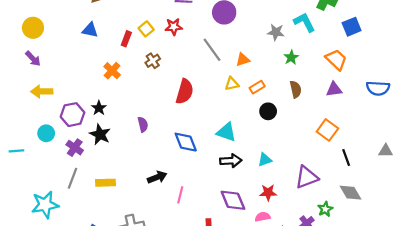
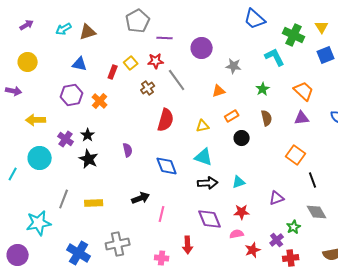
blue square: (352, 27) -> (326, 55), moved
gray star: (276, 32) -> (234, 66), moved
gray line: (212, 50) -> (177, 80), moved
purple arrow: (33, 59) -> (14, 91), moved, turned -35
brown cross: (153, 61) -> (148, 88), moved
yellow triangle: (232, 84) -> (203, 126), moved
purple hexagon: (73, 115) -> (72, 95), moved
cyan circle: (46, 133) -> (40, 158), size x1.5
purple cross: (75, 148) -> (66, 139), moved
cyan line: (16, 151) -> (13, 174), turned -56
purple triangle: (307, 177) -> (277, 198), size x0.7

